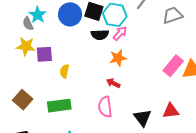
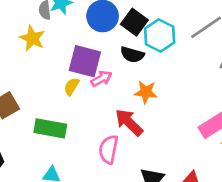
pink arrow: (120, 33) -> (101, 79), moved
purple square: (44, 54) -> (85, 61), moved, size x1.4
red arrow: (113, 83) -> (129, 122), size x1.6

